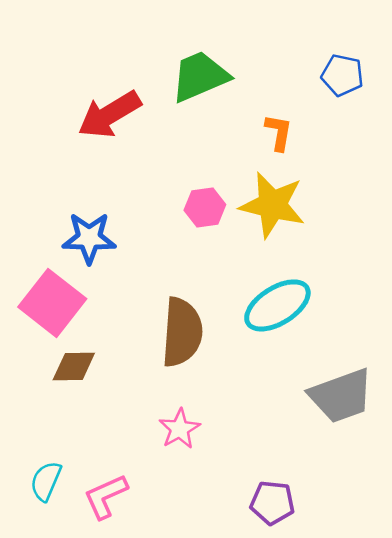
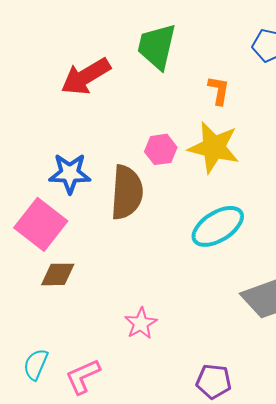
green trapezoid: (200, 76) -> (157, 46), turned -54
brown semicircle: (182, 332) -> (127, 192), moved

